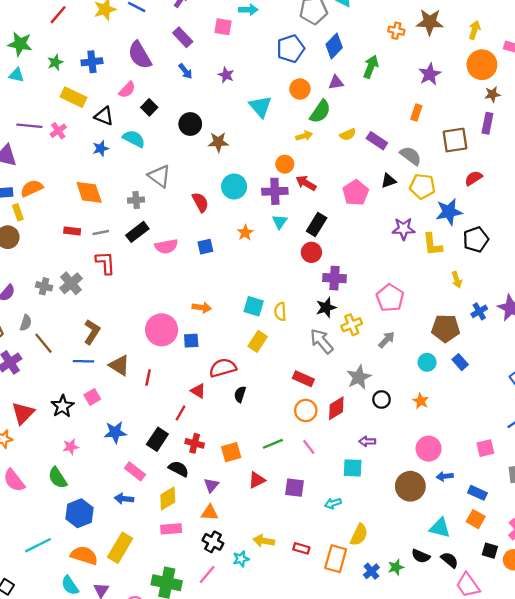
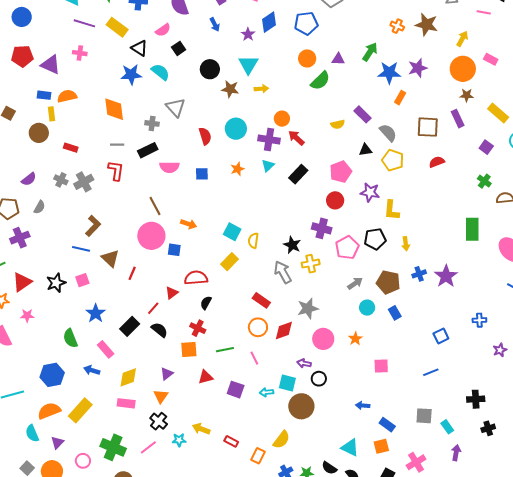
blue diamond: (334, 46) -> (269, 22), moved
cyan triangle: (260, 107) -> (248, 65), moved
purple rectangle: (487, 123) -> (458, 119), turned -48
purple line: (29, 126) -> (84, 23), moved
pink cross: (58, 131) -> (80, 53), moved, turned 32
yellow semicircle: (348, 134) -> (338, 124), moved
yellow arrow: (304, 136) -> (261, 89), moved
blue star: (101, 148) -> (131, 75), size x1.5
pink pentagon: (356, 193) -> (341, 172), moved
blue star: (449, 212) -> (389, 73), moved
red rectangle: (72, 231) -> (71, 148), moved
black pentagon: (476, 240) -> (375, 239), moved
red circle: (311, 252) -> (335, 200), moved
purple cross: (335, 278) -> (322, 228), moved
black star: (326, 308) -> (292, 245), turned 30
gray arrow: (387, 340) -> (355, 283), moved
brown line: (43, 343) -> (155, 206), moved
red triangle: (198, 391) -> (172, 293), turned 40
black circle: (382, 400) -> (319, 379), moved
blue star: (115, 432) -> (96, 313), turned 30
red cross: (195, 443) -> (198, 328), moved
pink star: (71, 447) -> (27, 316), moved
pink square: (485, 448) -> (381, 366), moved
pink circle: (429, 449) -> (323, 339), moved
black semicircle: (179, 469) -> (159, 330), moved
green semicircle: (58, 478) -> (70, 338), moved
brown circle: (410, 486) -> (301, 406), moved
cyan arrow: (333, 503) -> (266, 392), moved
orange triangle: (210, 513) -> (161, 396), turned 49
orange square: (476, 519) -> (381, 446), turned 35
orange semicircle: (84, 555) -> (49, 411), turned -50
orange rectangle: (336, 559) -> (258, 456), size x0.7

